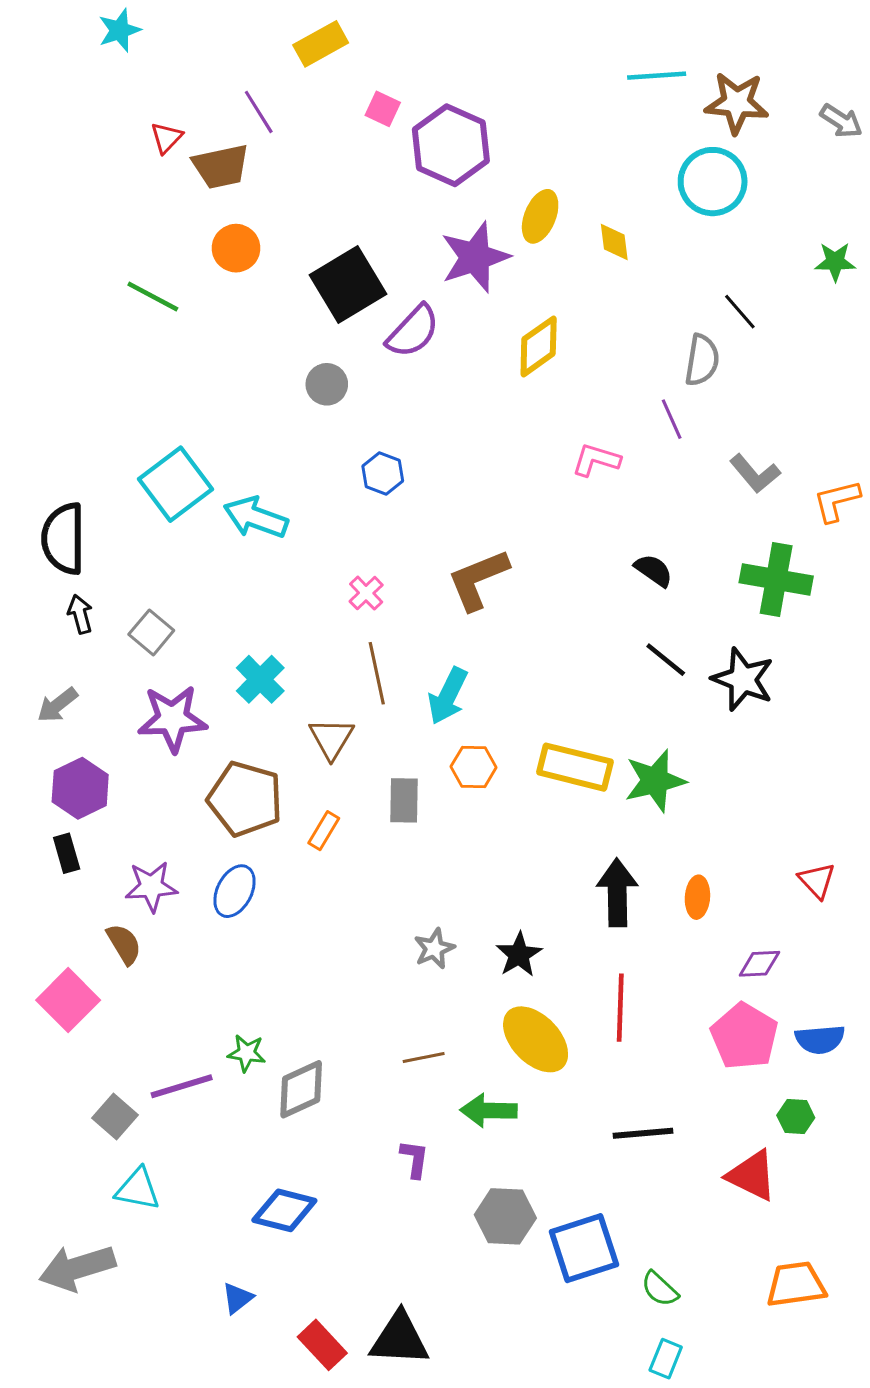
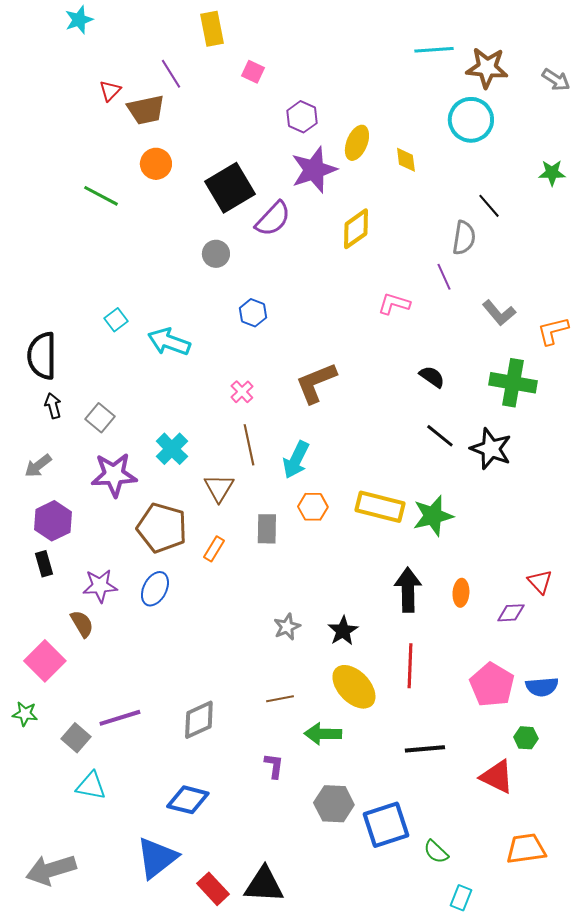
yellow rectangle: (321, 44) -> (212, 29), turned -72
purple hexagon: (451, 145) -> (302, 117), moved, size x0.6
cyan square: (175, 484) -> (116, 320), size x0.5
purple diamond: (759, 964) -> (511, 613), moved
green star: (247, 1053) -> (25, 714), moved
gray arrow: (77, 1268) -> (51, 870), moved
blue triangle: (238, 1298) -> (157, 858), size x2.0
cyan rectangle: (666, 1359) -> (461, 898), moved

